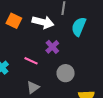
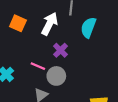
white arrow: (43, 22) -> (50, 24), turned -75
gray circle: (66, 73) -> (56, 76), moved

